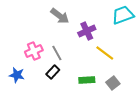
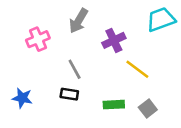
gray arrow: (60, 16) -> (78, 21), turned 84
pink cross: (34, 51) -> (38, 39), moved
black rectangle: (53, 72) -> (69, 94), turned 56

